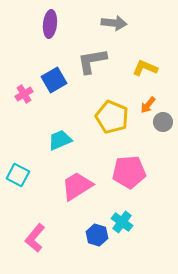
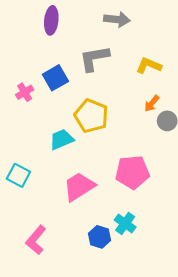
yellow pentagon: (112, 117) -> (91, 116), moved

